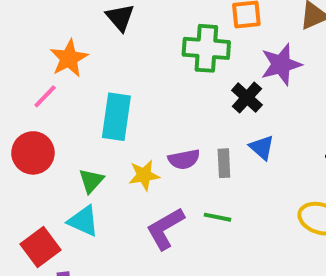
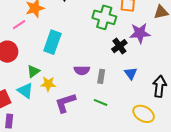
blue triangle: (262, 147) -> (131, 73), moved
yellow star: (144, 175) -> (48, 84), moved
green line: (218, 217) -> (101, 102), moved

